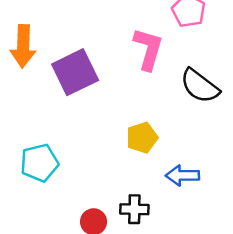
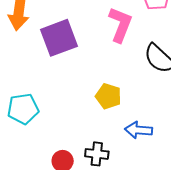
yellow pentagon: (142, 138) -> (108, 96), turned 30

